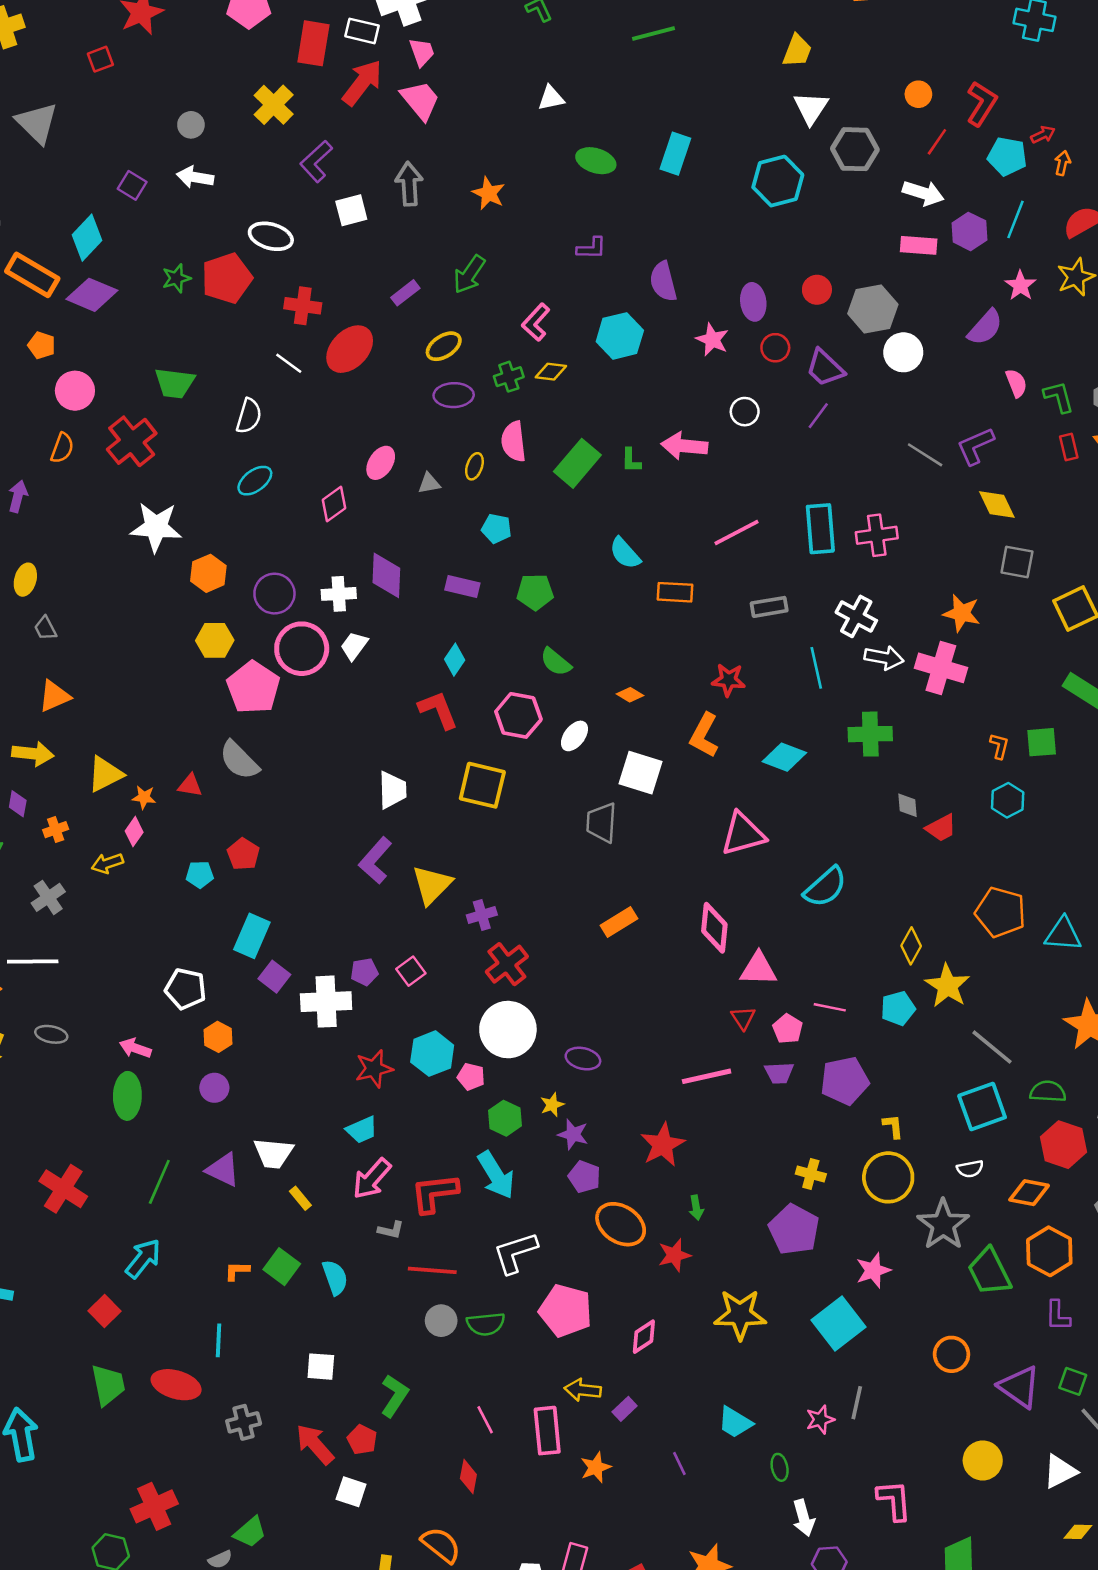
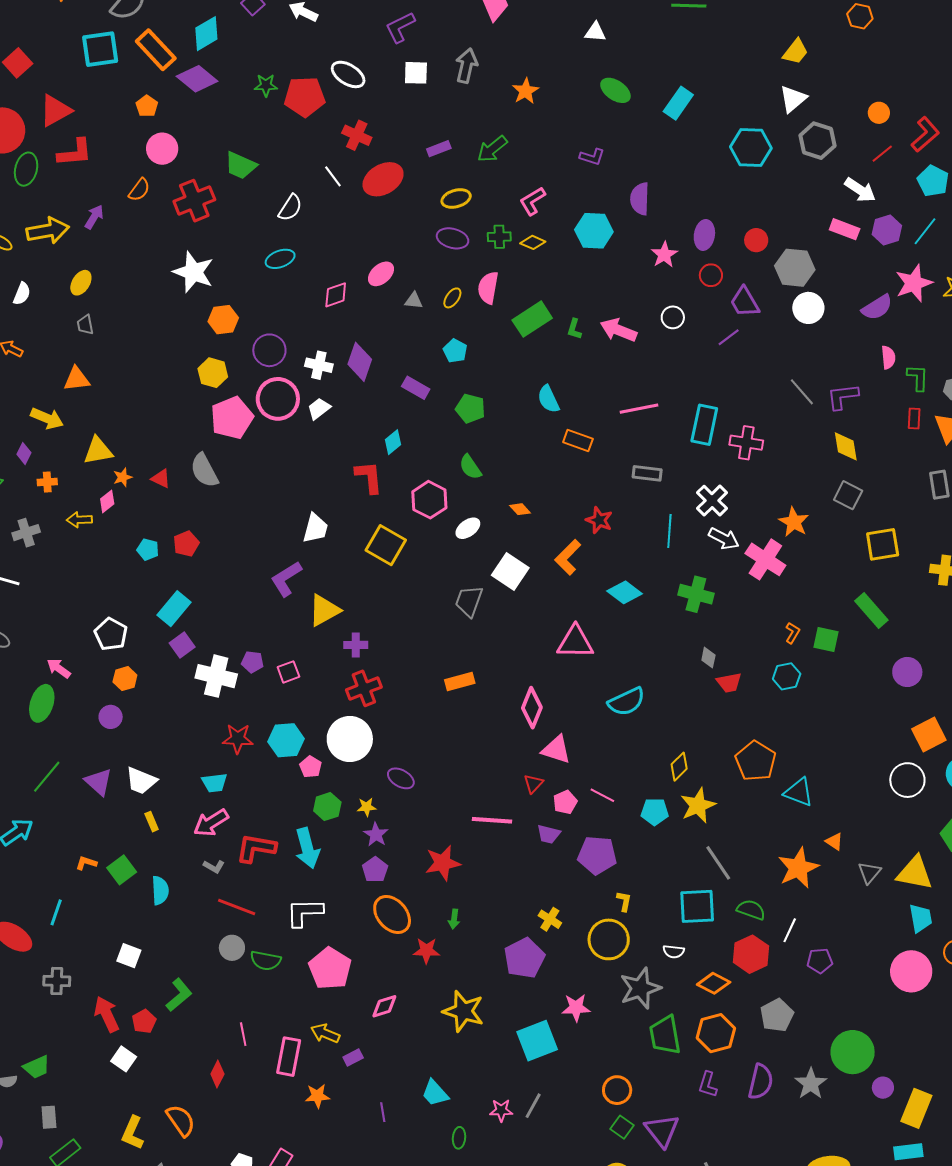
pink star: (1020, 285) -> (914, 283), size x1.5
orange star: (144, 797) -> (123, 477), turned 30
green square: (1073, 1381) -> (622, 1127), moved

